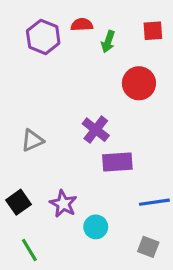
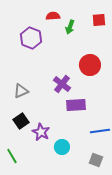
purple hexagon: (43, 37) -> (31, 38), moved
red circle: (139, 83) -> (90, 65), moved
black square: (19, 202) -> (21, 121), moved
green line: (29, 250) -> (12, 156), moved

